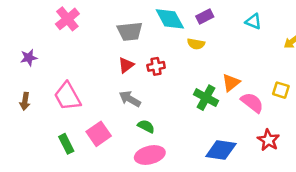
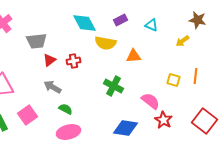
purple rectangle: (205, 16) -> (120, 20), moved
gray trapezoid: (130, 31) -> (36, 41), moved
yellow semicircle: (196, 44) -> (105, 43), size x1.5
orange triangle: (231, 83) -> (133, 56), moved, turned 35
pink semicircle: (252, 103) -> (150, 101), moved

